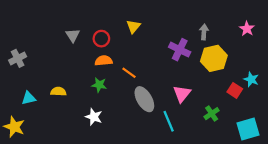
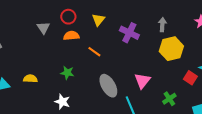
red circle: (101, 39) -> (68, 17), moved
purple cross: (180, 50) -> (129, 33), moved
orange semicircle: (104, 61) -> (71, 36), moved
orange line: (129, 73) -> (94, 52), moved

